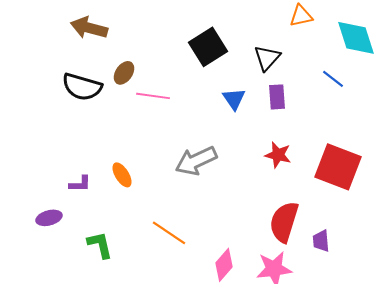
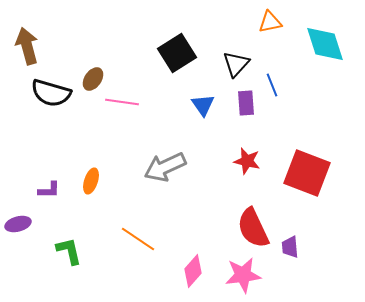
brown arrow: (89, 28) -> (27, 46), moved, turned 60
blue line: (333, 79) -> (272, 85), moved, turned 30
orange ellipse: (122, 175) -> (91, 181), turned 50
red semicircle: (284, 222) -> (253, 228), turned -42

